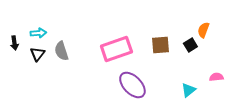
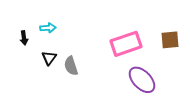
gray semicircle: (61, 51) -> (71, 66), moved
black triangle: (37, 54) -> (49, 58), moved

